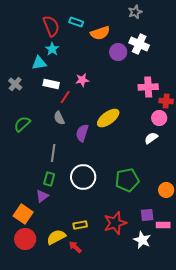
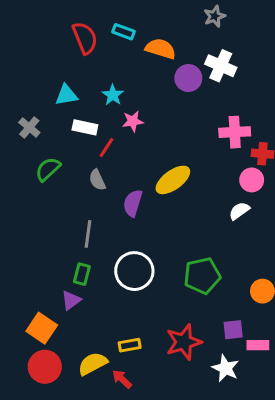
orange semicircle: (100, 33) -> (161, 49), turned -144
cyan star: (52, 49) -> (113, 95), moved
green semicircle: (22, 124) -> (48, 169), moved

